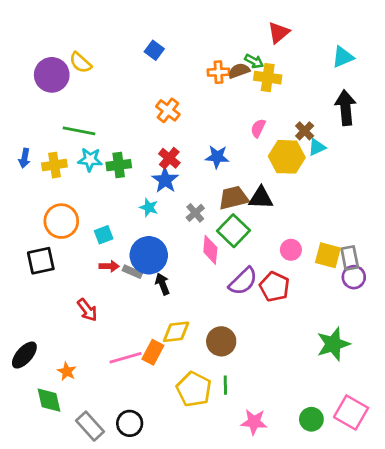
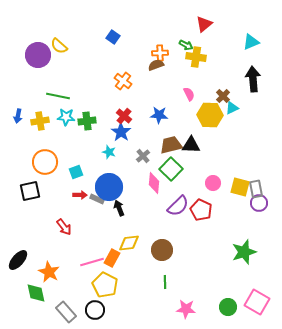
brown semicircle: (239, 71) -> (156, 65), moved
pink semicircle: (258, 128) -> (189, 94), turned 128
orange star: (67, 371) -> (49, 272), size x1.5
yellow pentagon: (194, 389) -> (105, 285), moved

